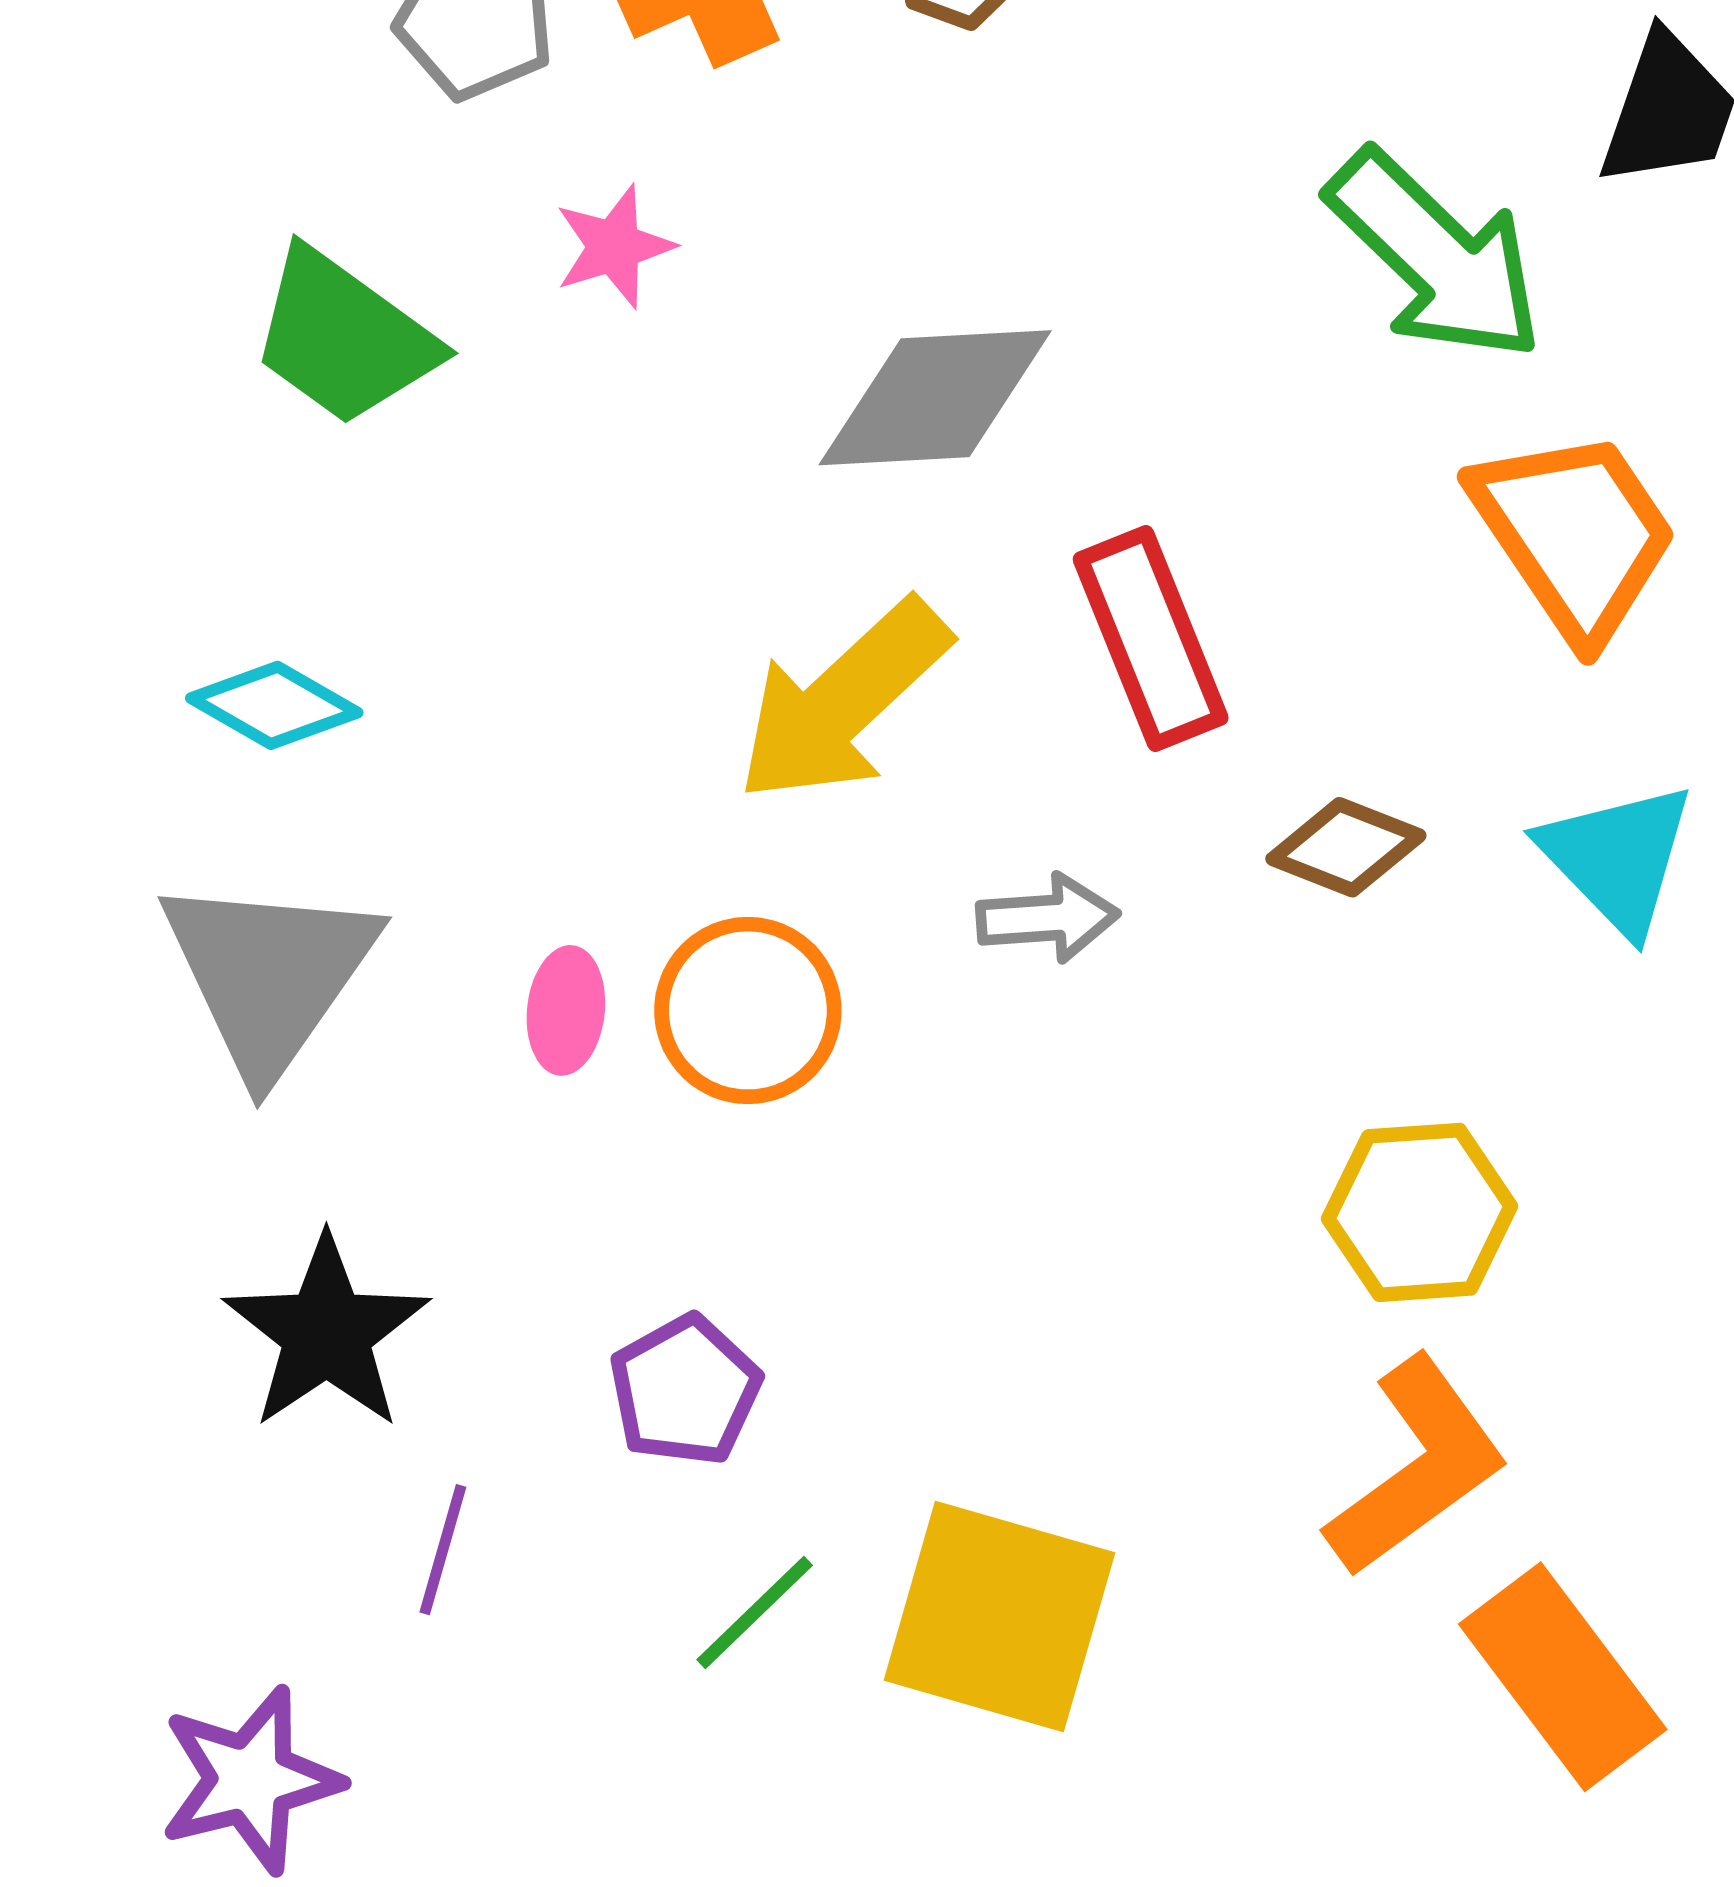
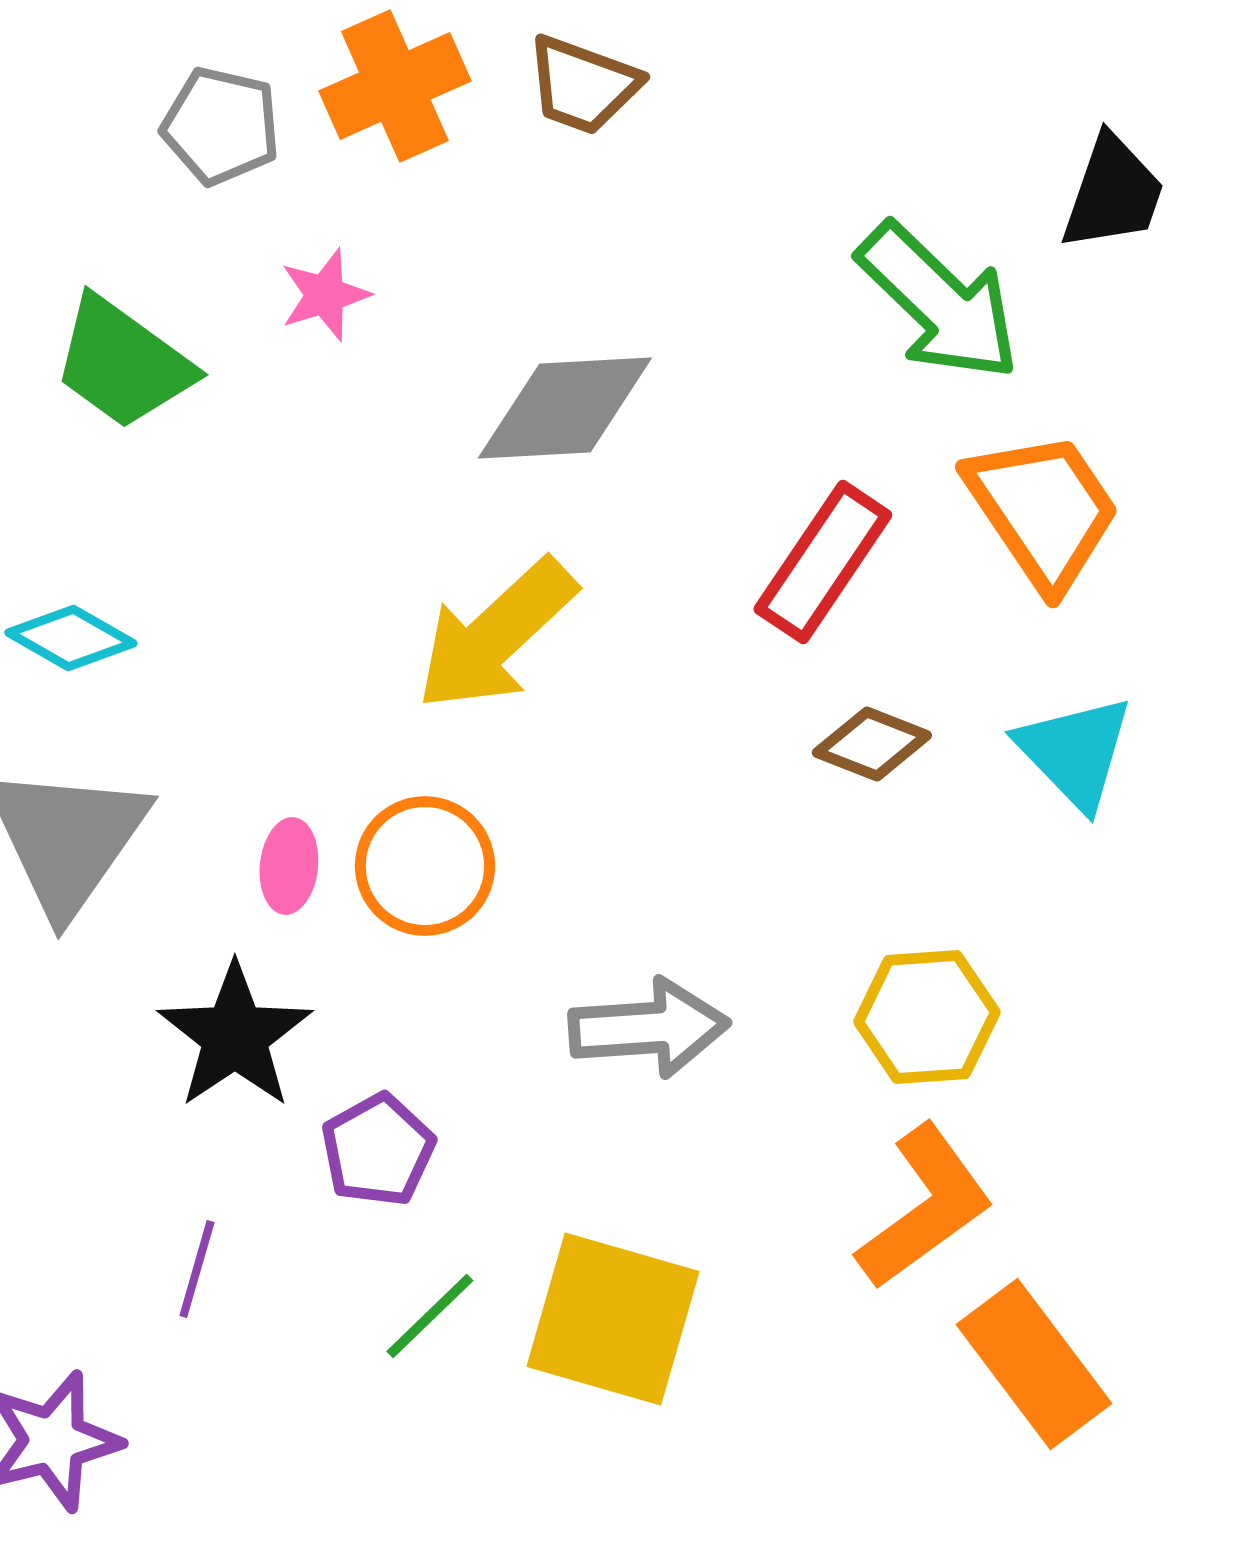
red rectangle: (1151, 639) -> (823, 562), moved, turned 56
gray arrow: (1048, 918) -> (649, 1028), moved, size x1.5
black star: (326, 1333) -> (235, 1036), moved

